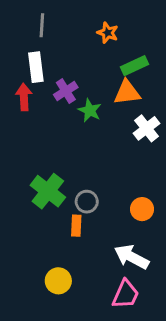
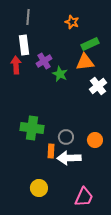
green cross: (48, 191) -> (32, 128), turned -30
gray circle: (87, 202) -> (66, 137), moved
white arrow: (132, 257) -> (69, 158), moved, turned -30

